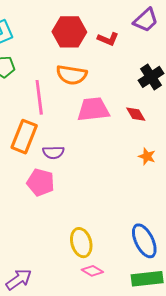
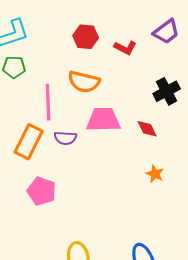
red hexagon: (69, 32) -> (86, 37), size x0.7
purple semicircle: (53, 152) -> (65, 138), moved

